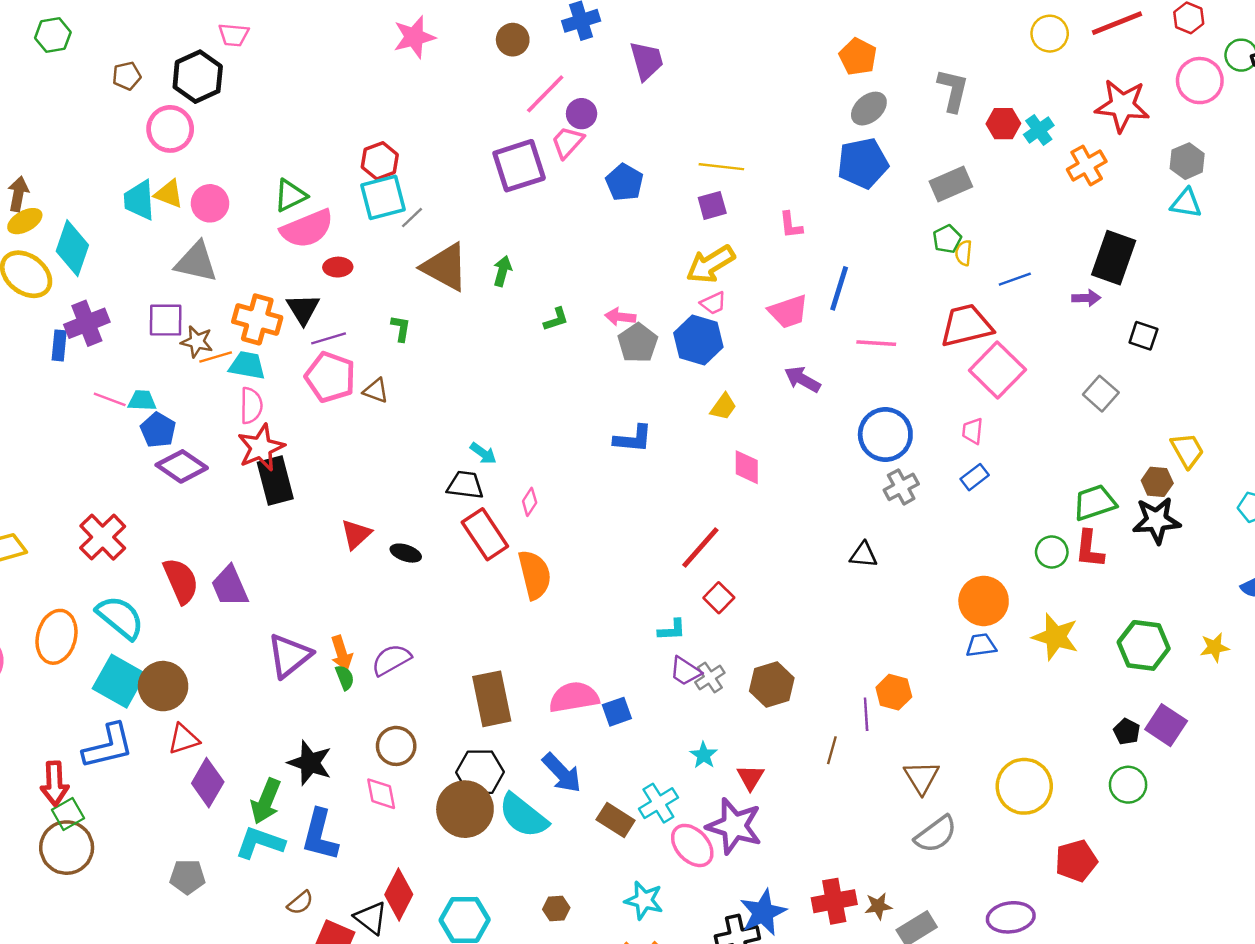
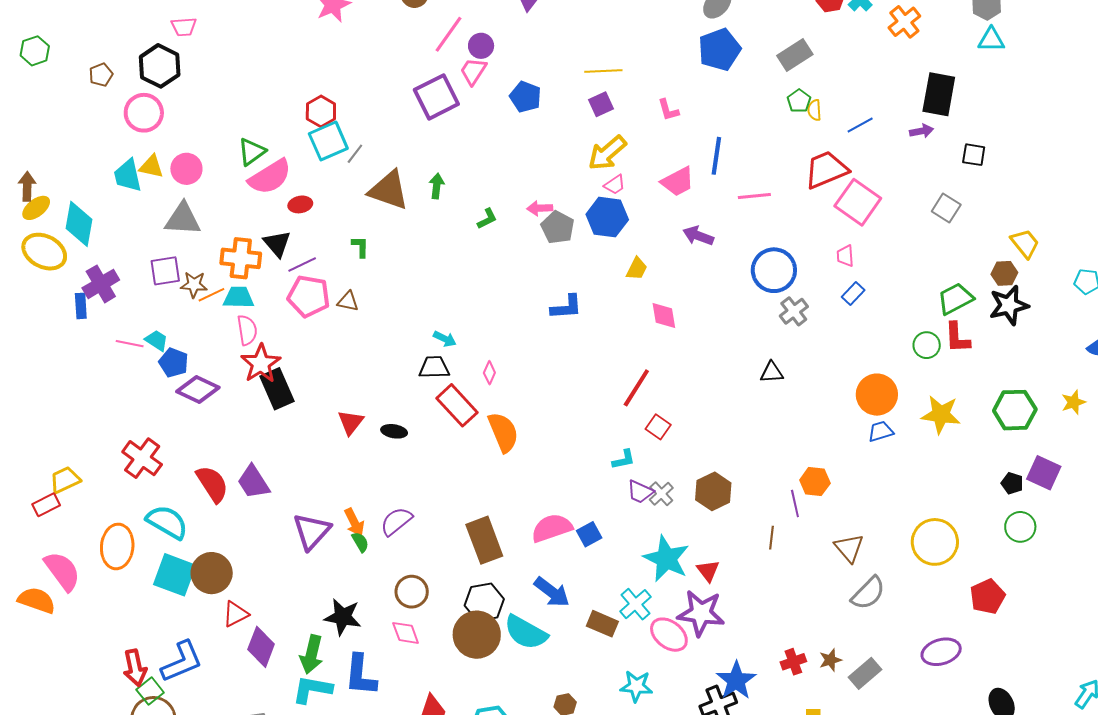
cyan trapezoid: (142, 401) -> (157, 340), turned 40
blue L-shape: (108, 746) -> (182, 662), moved
cyan star: (704, 755) -> (666, 559), size x2.0
red cross: (834, 901) -> (793, 662), size x0.7

